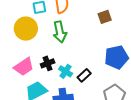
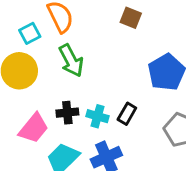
brown square: (105, 17) -> (131, 18), turned -32
black cross: (48, 63) -> (67, 113), turned 32

